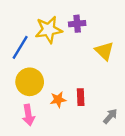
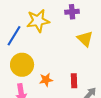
purple cross: (77, 24) -> (72, 12), moved
red rectangle: (81, 97) -> (74, 81), moved

